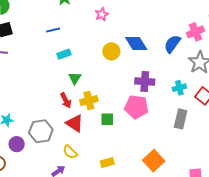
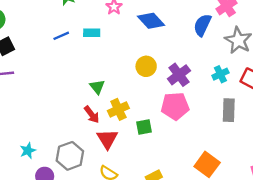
blue diamond: (136, 44) -> (151, 21), moved
yellow circle: (111, 51) -> (146, 66), moved
cyan rectangle: (64, 54) -> (92, 33), moved, turned 32
purple cross: (145, 82) -> (179, 75), turned -30
red triangle: (75, 123) -> (107, 139), turned 36

